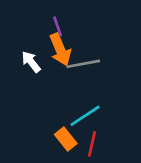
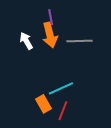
gray line: (83, 64) -> (79, 41), moved

